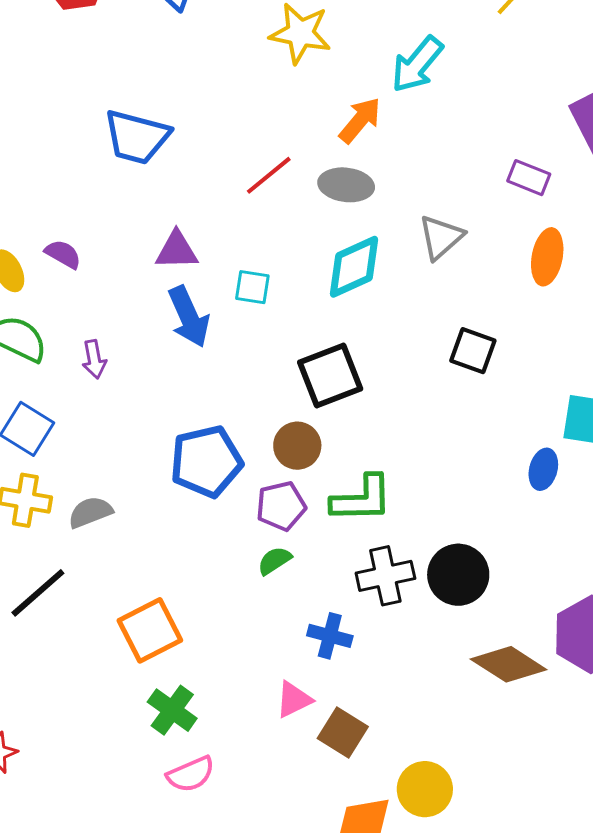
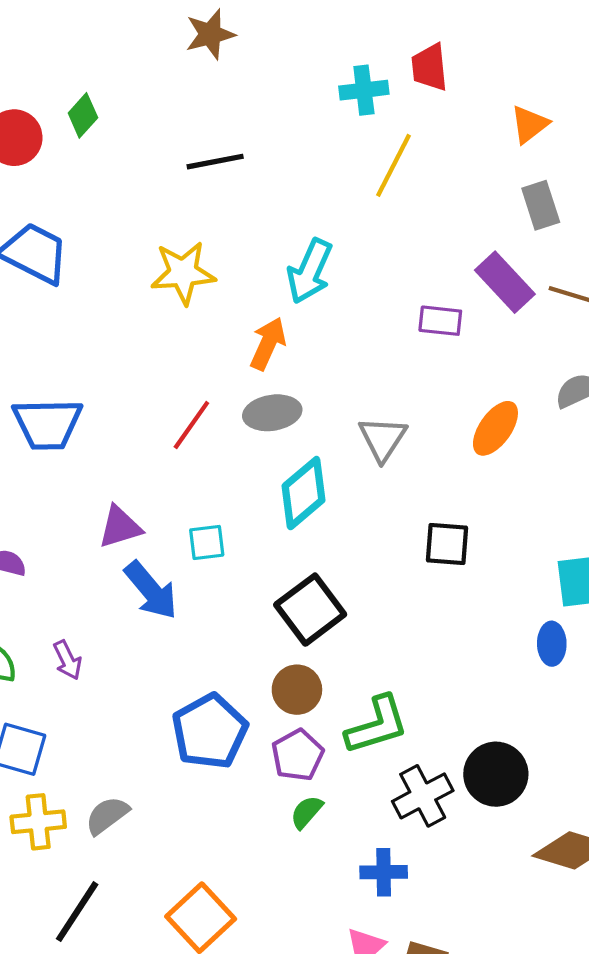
purple rectangle: (529, 178) -> (440, 321), moved
orange ellipse: (547, 257) -> (495, 428), turned 40

